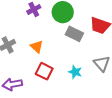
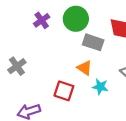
orange triangle: (37, 47) -> (85, 68), moved

